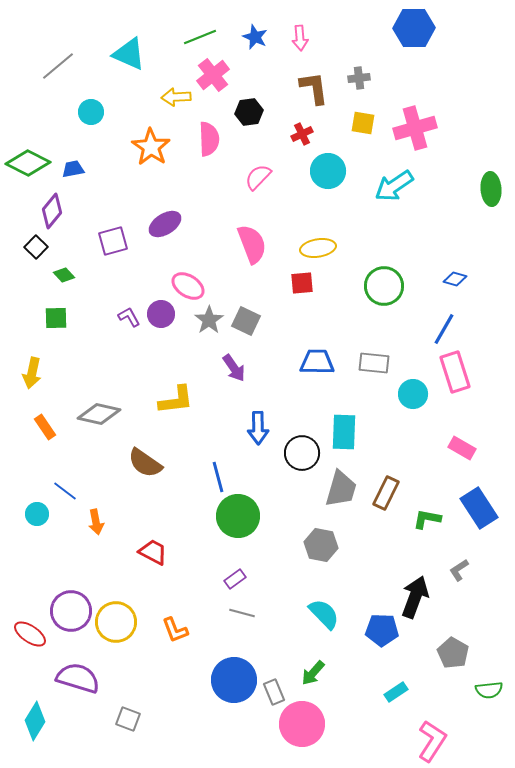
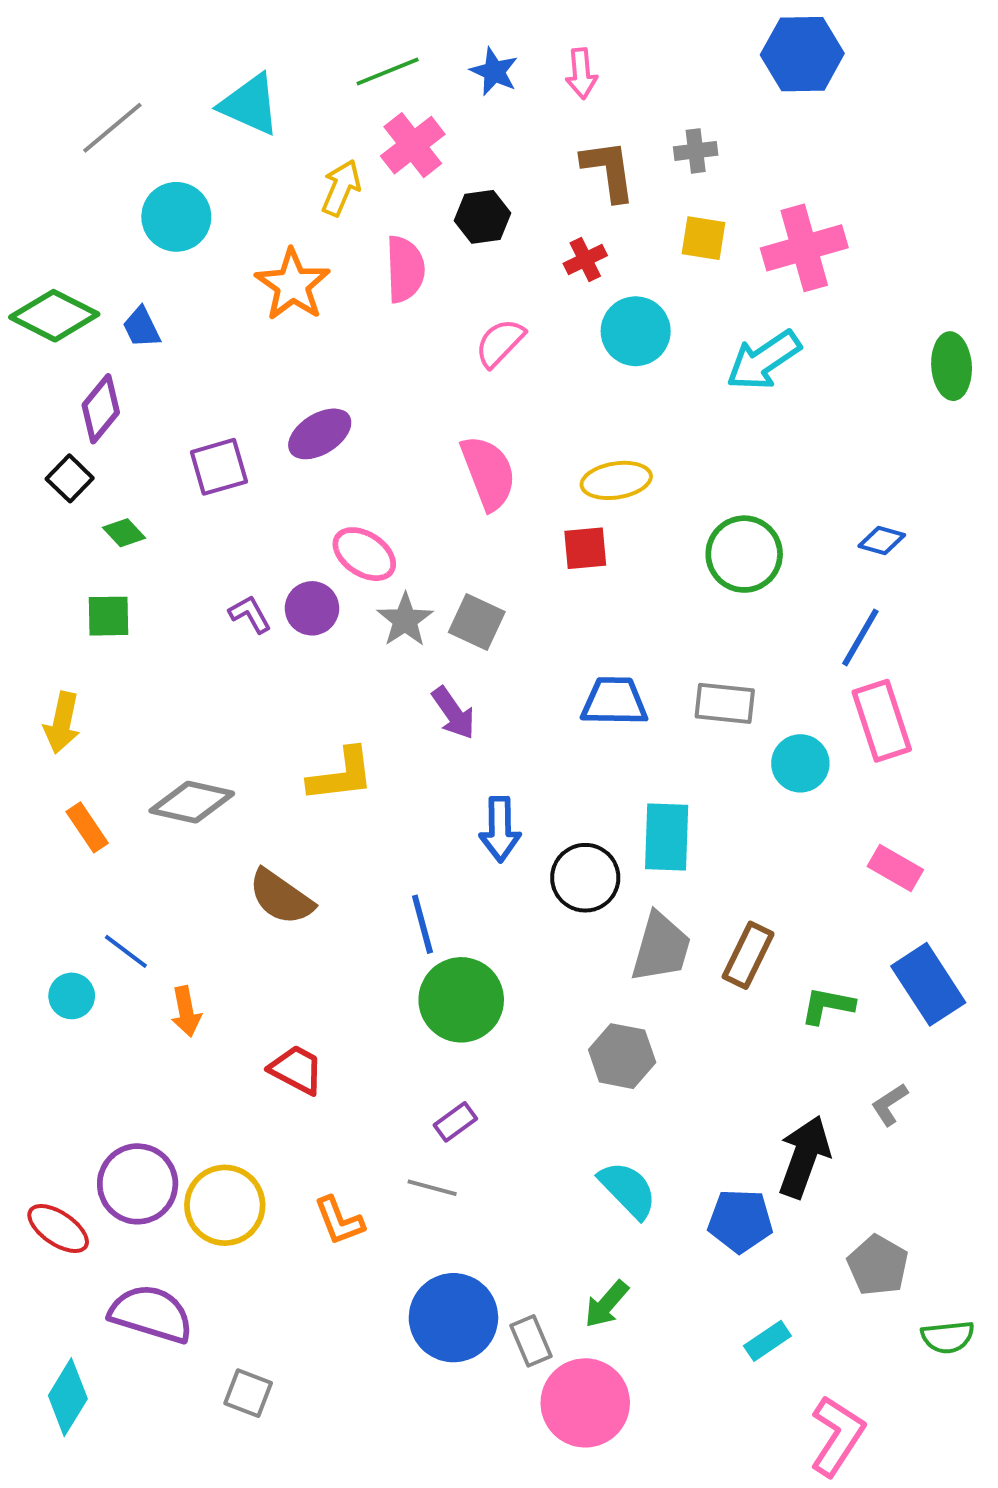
yellow arrow: (176, 97) -> (341, 188), turned 116
cyan circle: (91, 112) -> (176, 217), size x1.4
blue trapezoid: (73, 169) -> (141, 327), turned -105
gray line: (242, 613) -> (432, 1188), moved

